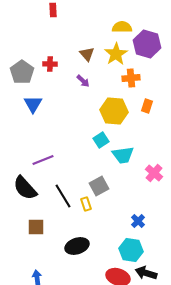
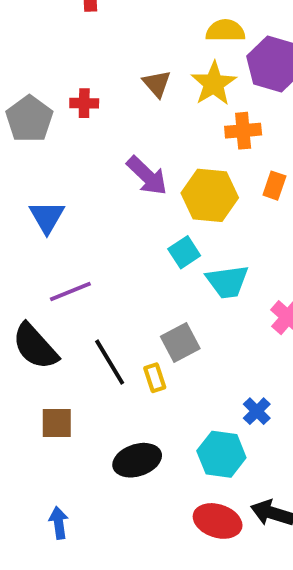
purple arrow: (83, 81) -> (147, 176), moved, size x1.6
blue triangle: (33, 104) -> (47, 217), moved
cyan hexagon: (131, 250) -> (221, 454), moved

